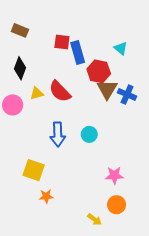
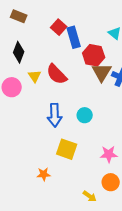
red square: (62, 42) -> (59, 27), turned 35
yellow triangle: (37, 93) -> (35, 76), turned -48
yellow square: (34, 170) -> (67, 149), moved

